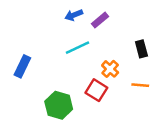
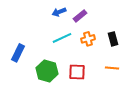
orange cross: (110, 69) -> (88, 39), moved, turned 32
red square: (96, 90) -> (77, 72), turned -30
green hexagon: (59, 105) -> (47, 71), moved

